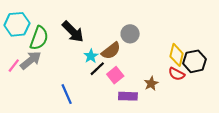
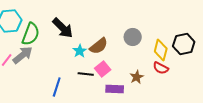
gray circle: (130, 34) -> (133, 37), moved
black hexagon: (195, 61) -> (184, 44), moved
black line: (97, 69) -> (86, 74), moved, turned 49
blue line: (67, 94) -> (57, 87), turned 42

